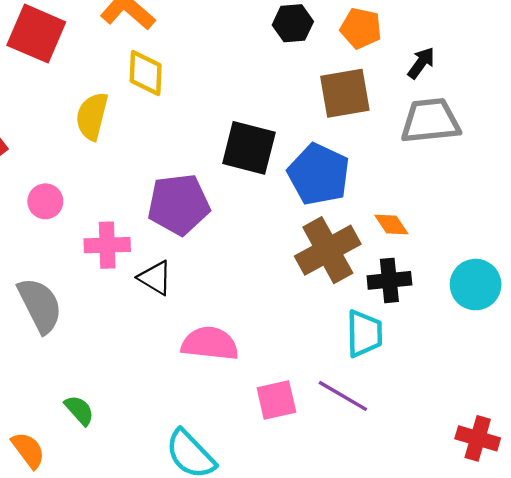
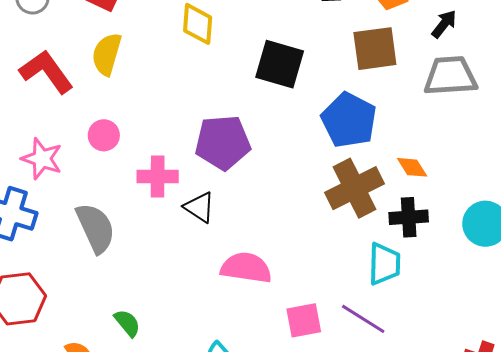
yellow semicircle: (92, 116) -> (107, 54), moved
black square: (249, 148) -> (280, 64), moved

